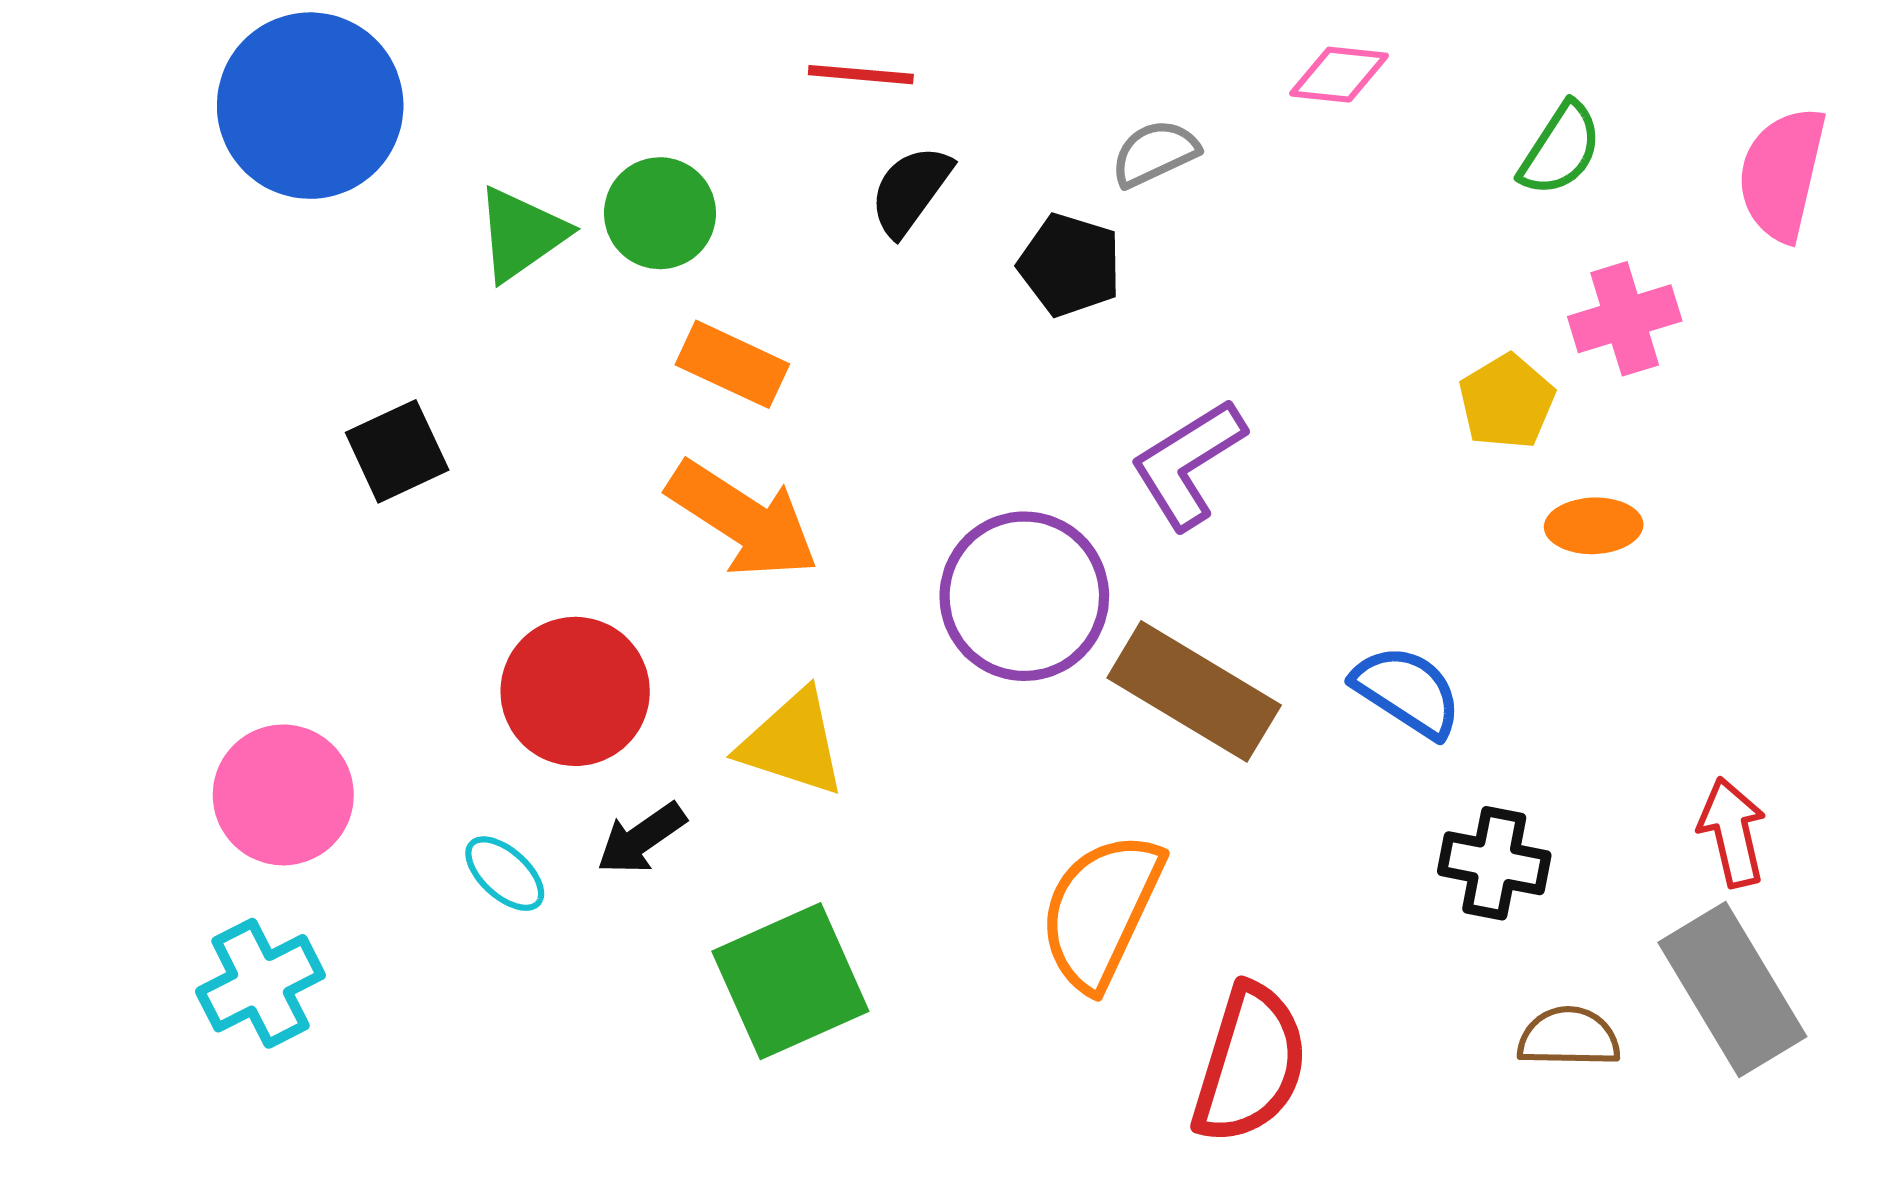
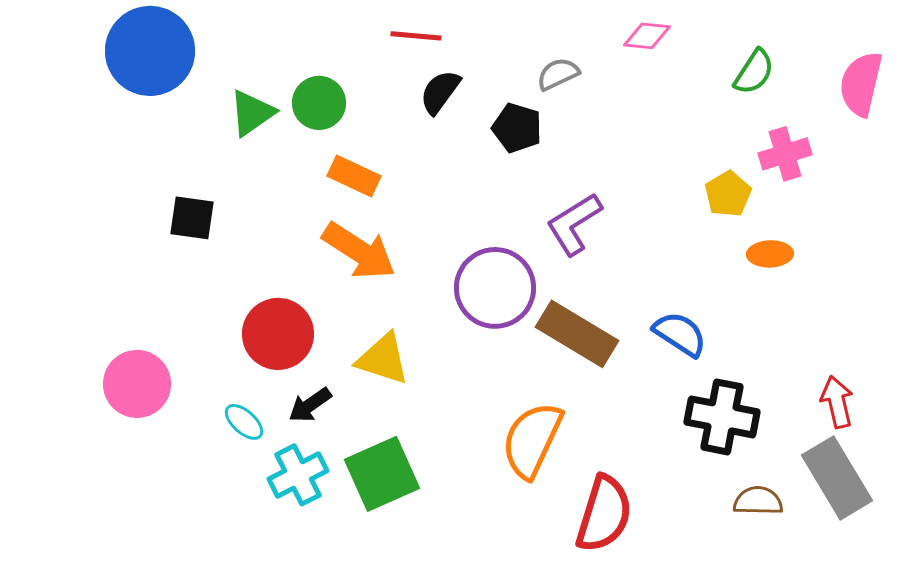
black square: (397, 451) -> (192, 218), turned 33
black cross: (1494, 863) -> (722, 417), size x1.4
cyan cross: (260, 983) -> (298, 475), moved

